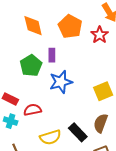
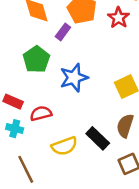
purple rectangle: (52, 55) -> (63, 32), moved, turned 40

